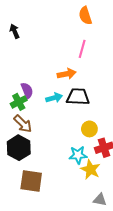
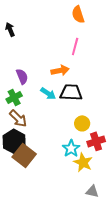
purple semicircle: (27, 90) -> (22, 76), moved
cyan arrow: (54, 98) -> (48, 93), turned 49
cyan star: (78, 155) -> (71, 148), turned -30
brown square: (31, 181) -> (24, 155), moved, turned 30

